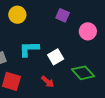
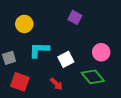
yellow circle: (17, 15) -> (24, 24), moved
pink circle: (88, 31) -> (101, 52), moved

